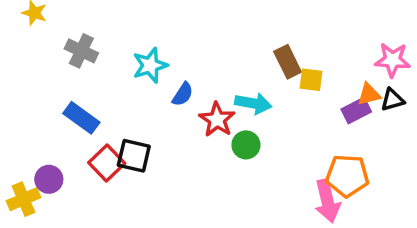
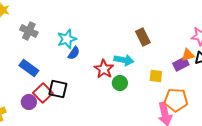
yellow square: (311, 80) -> (156, 76), moved
blue semicircle: (183, 94) -> (74, 53), moved
purple circle: (49, 179) -> (29, 102), moved

